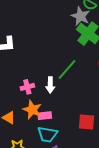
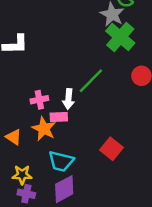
pink rectangle: (45, 116) -> (59, 117), moved
red square: (87, 122) -> (111, 149), turned 30

